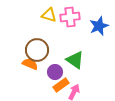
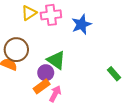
yellow triangle: (49, 15) -> (29, 13), turned -49
purple circle: (55, 72) -> (46, 73), moved

